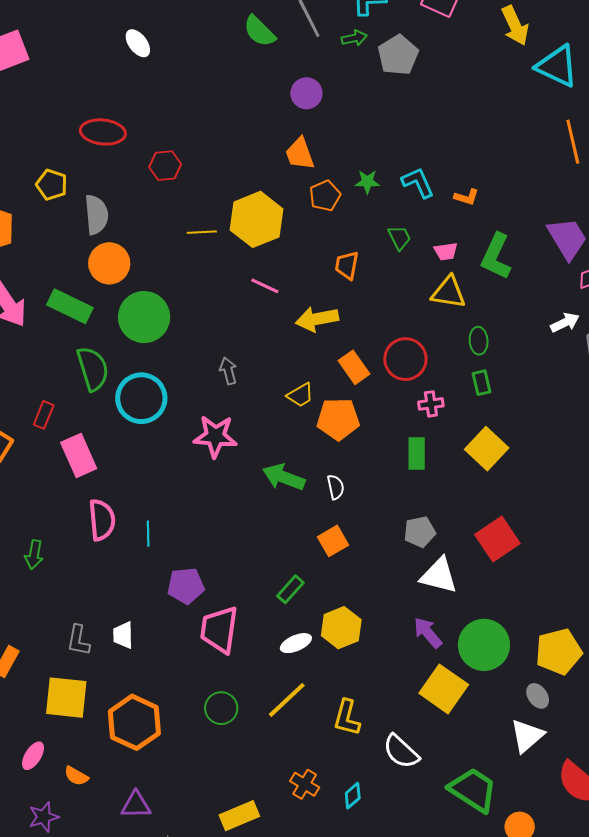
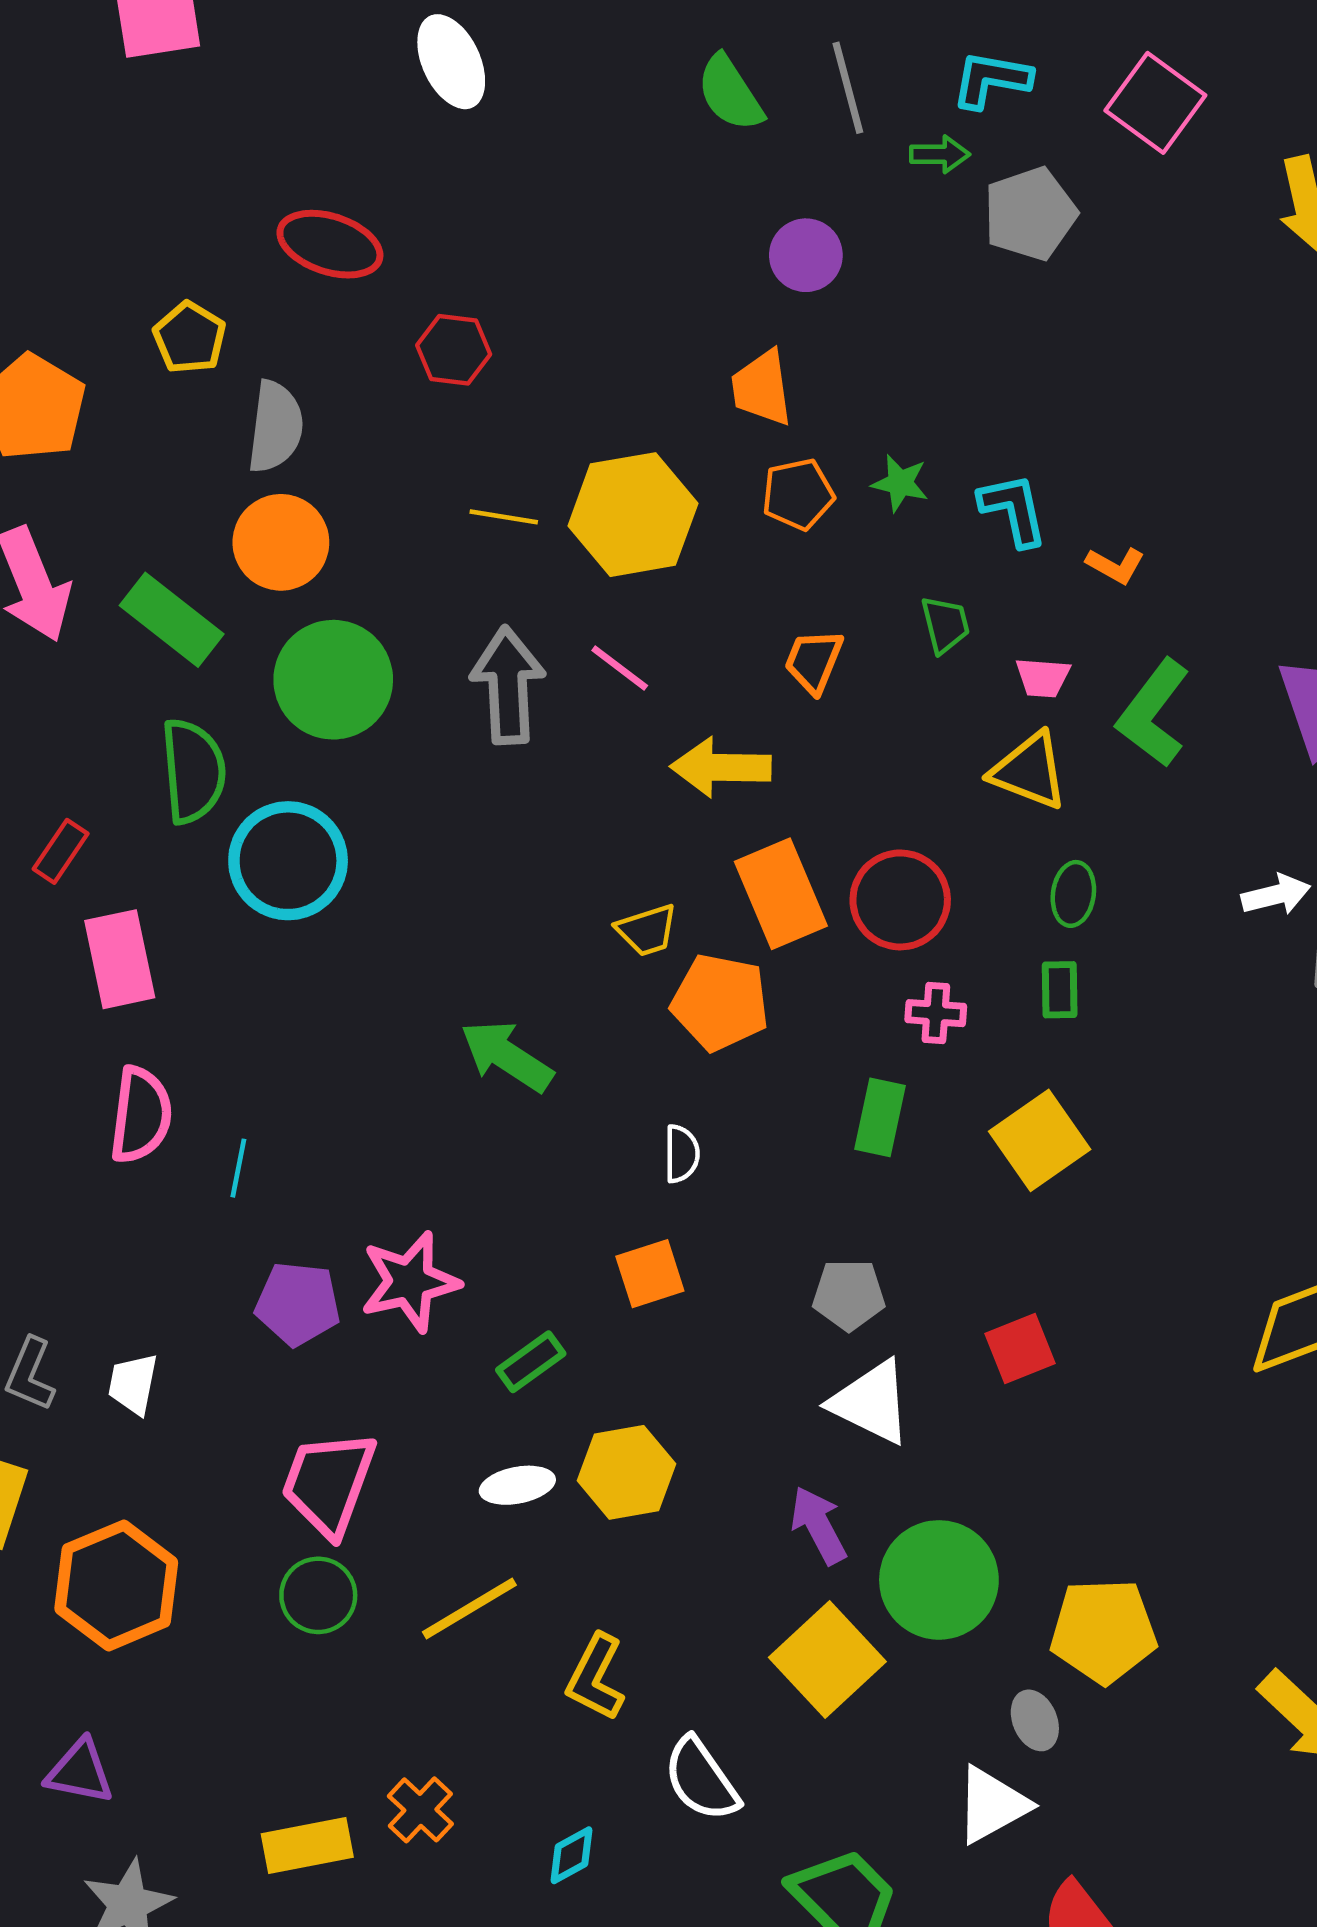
white ellipse: (138, 43) -> (451, 62), size x1.4
orange rectangle: (354, 367) -> (781, 894), size x1.4
gray arrow: (228, 371) -> (508, 685), moved, size x1.8
pink star: (215, 436) -> (410, 1282), moved, turned -30
green arrow: (284, 477) -> (507, 1056), moved
red square: (497, 539) -> (1020, 1348), size x0.7
pink trapezoid: (219, 630) -> (329, 1483), moved
orange cross: (305, 784) -> (420, 1810), moved

